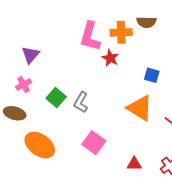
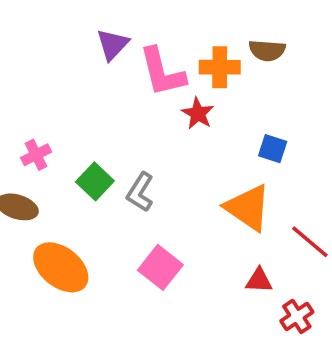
pink L-shape: (90, 36) -> (162, 72), turned -32
purple triangle: (30, 55) -> (113, 44), moved
red triangle: (134, 164) -> (259, 280), moved

